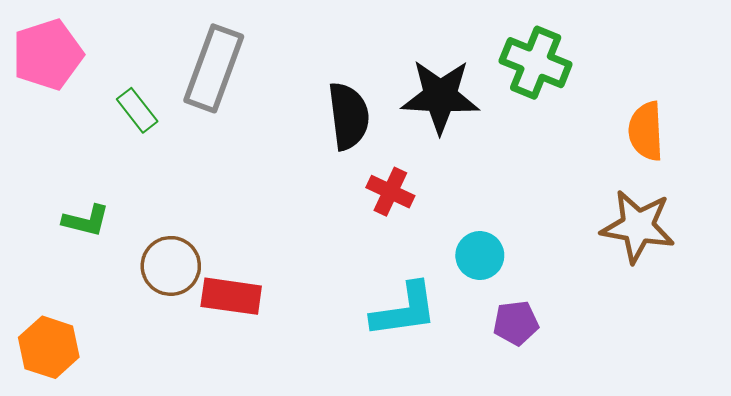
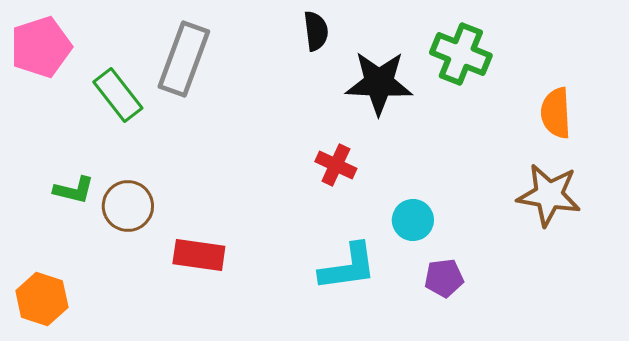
green rectangle: (137, 110) -> (118, 95), size x1.4
black semicircle: (349, 116) -> (316, 31), moved, size x0.7
brown circle: (171, 266) -> (128, 206), moved

